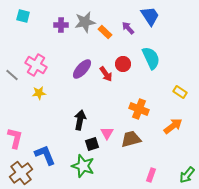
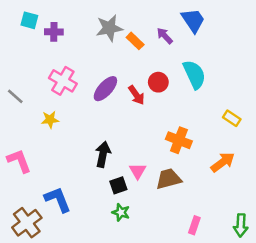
purple cross: (61, 25) -> (54, 32), moved
pink cross: (36, 65) -> (63, 81), moved
pink L-shape: (15, 138) -> (19, 161), moved, turned -35
green star: (83, 166) -> (121, 212), moved, size x0.6
green arrow: (187, 175) -> (241, 225), turned -36

